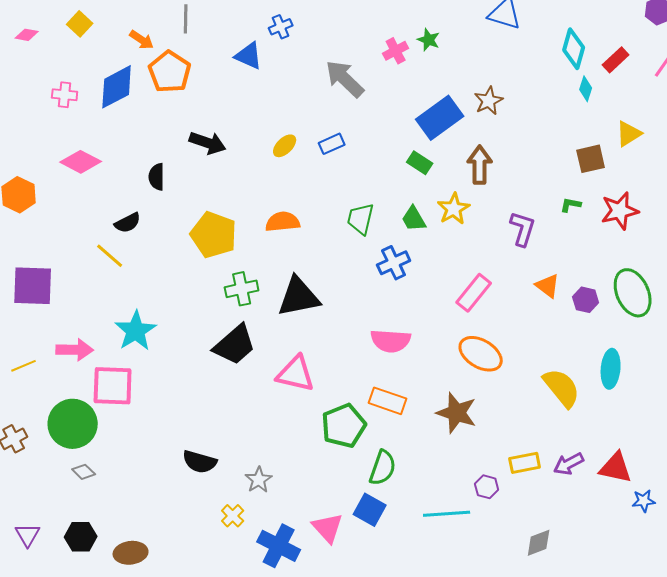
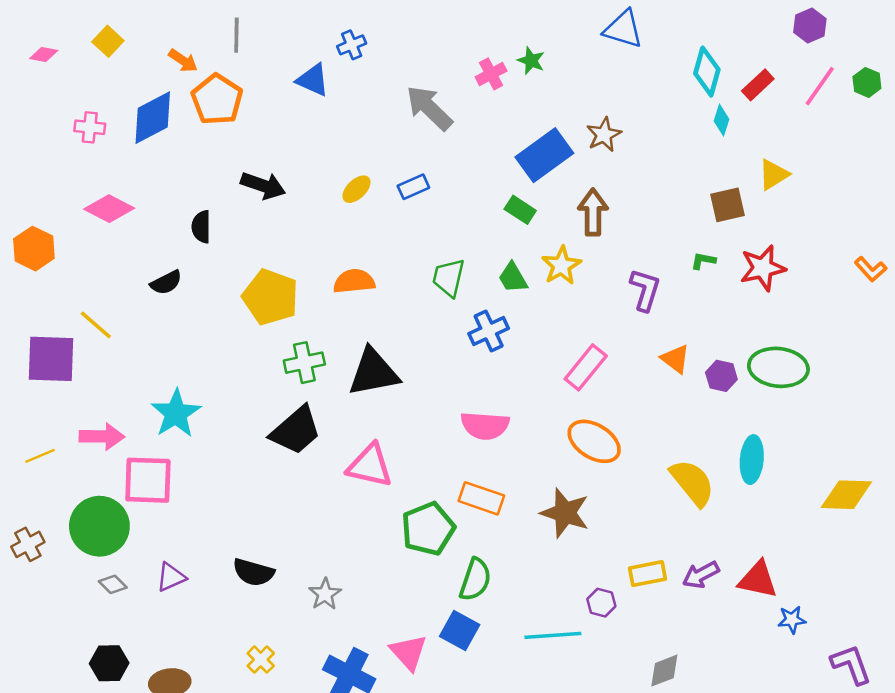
yellow line: (110, 256) -> (96, 325), moved
green ellipse: (633, 293) -> (778, 367), turned -60
yellow cross: (233, 516) -> (261, 660), moved
purple triangle: (28, 535) -> (171, 577), moved, turned 36

